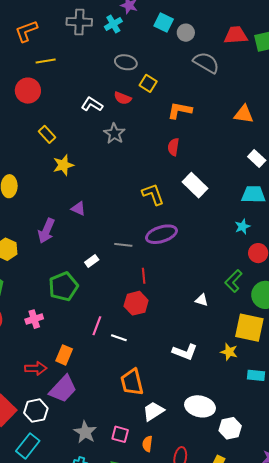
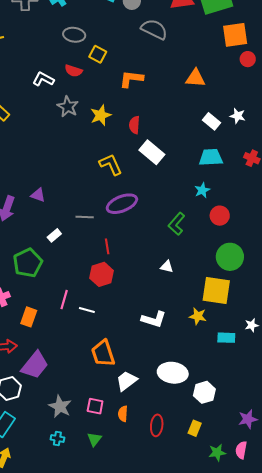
red semicircle: (173, 147) -> (134, 125), moved
yellow star: (63, 165) -> (101, 115), moved
purple triangle: (78, 209) -> (38, 195), moved
green L-shape: (233, 281) -> (177, 224), moved
orange rectangle: (64, 355) -> (29, 317), moved

